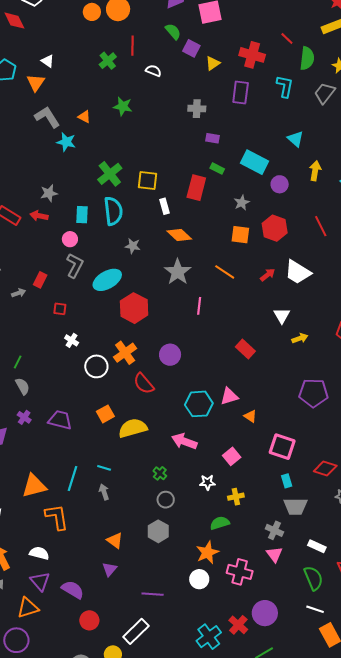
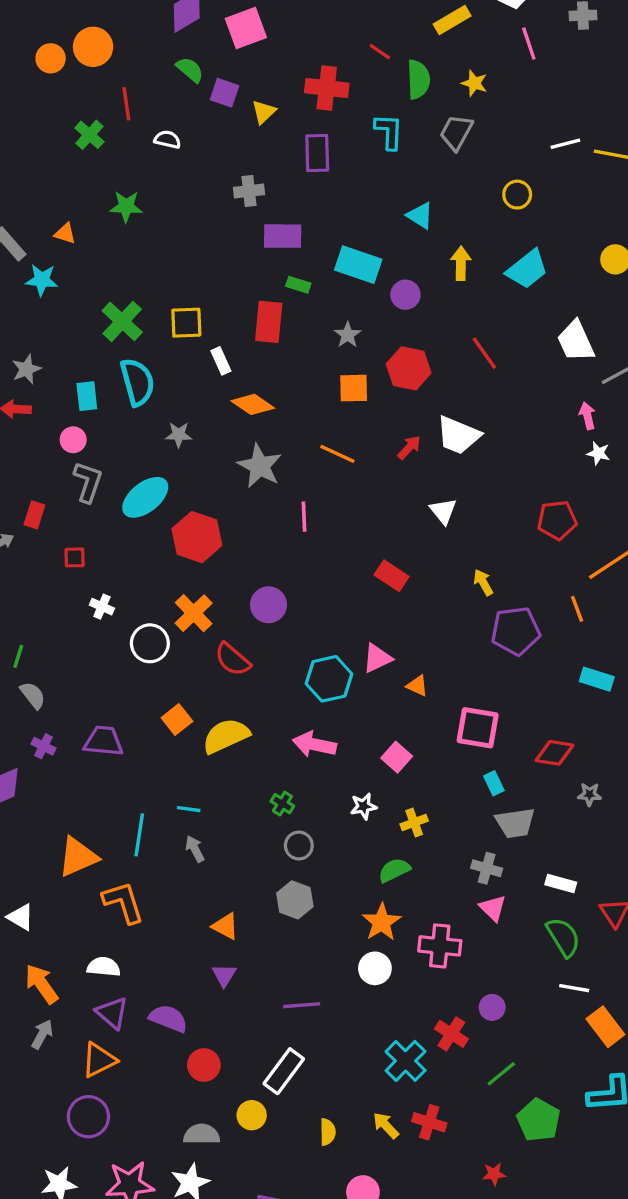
purple rectangle: (212, 138) -> (283, 236), size x1.6
yellow arrow: (300, 338) -> (483, 582), moved, turned -91
purple circle: (265, 613) -> (492, 1007), size x0.6

